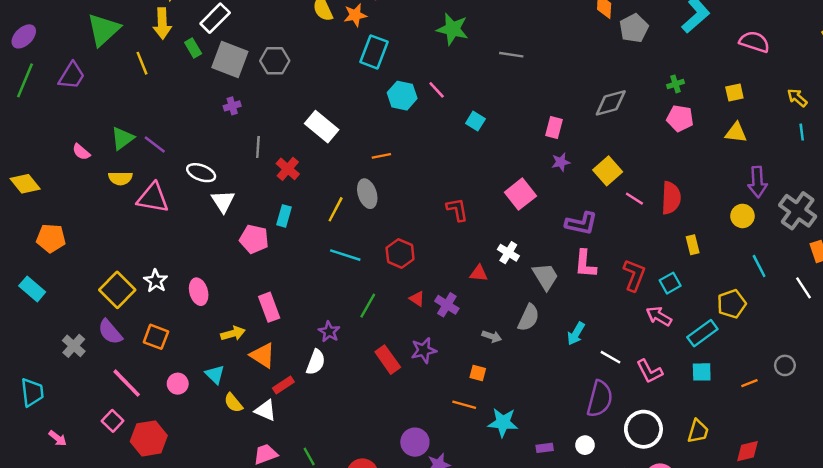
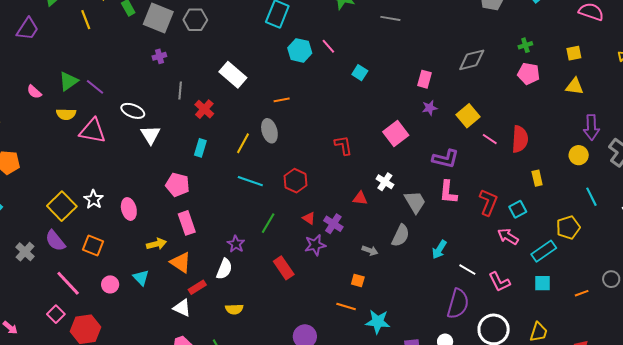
pink pentagon: (254, 239) -> (178, 185), moved
purple star: (424, 350) -> (315, 245), moved
yellow semicircle: (233, 403) -> (234, 309), moved, turned -54

